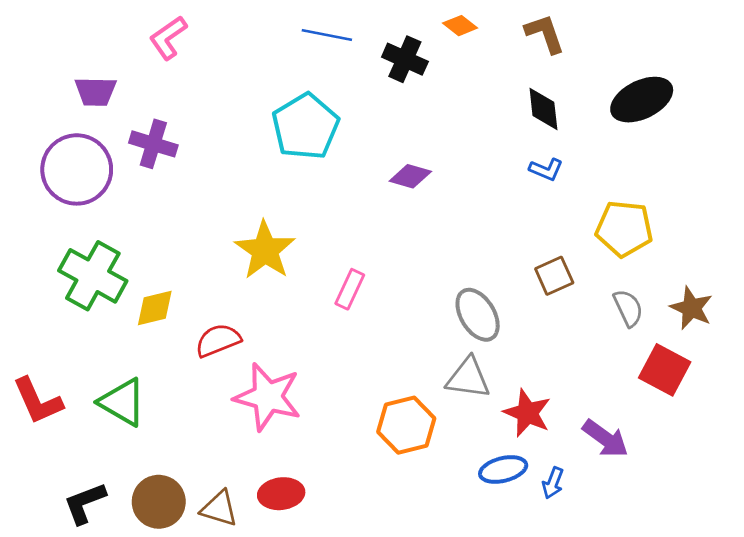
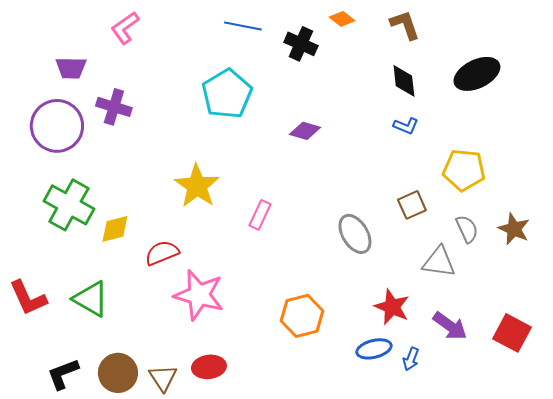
red square: (665, 370) -> (512, 333), moved
gray triangle: (468, 378) -> (439, 262), moved
brown triangle: (219, 508) -> (163, 378), turned 40

